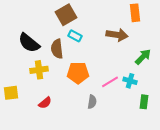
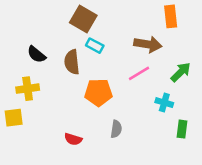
brown square: (66, 15) -> (83, 19), turned -30
black semicircle: (29, 43) -> (36, 54), size x0.7
yellow cross: (39, 70) -> (28, 89), moved
pink line: (110, 82) -> (139, 73), moved
red semicircle: (45, 103) -> (73, 139), moved, turned 56

